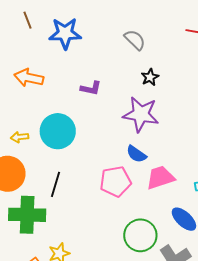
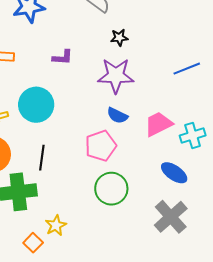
black star: (150, 77) -> (119, 38), turned 30
pink trapezoid: (160, 178) -> (158, 124), moved
green circle: (140, 235) -> (111, 189), moved

